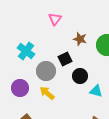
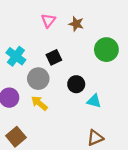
brown star: (80, 39) -> (76, 24), moved
black square: (65, 59) -> (54, 57), moved

